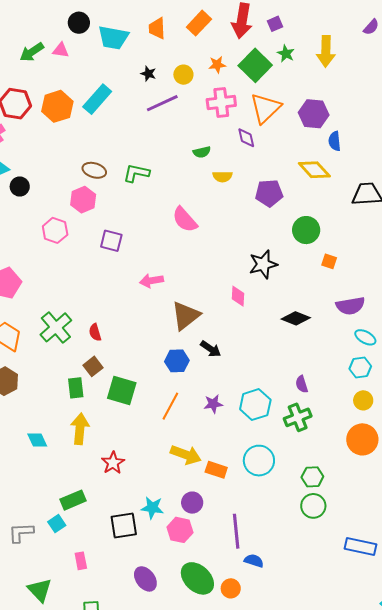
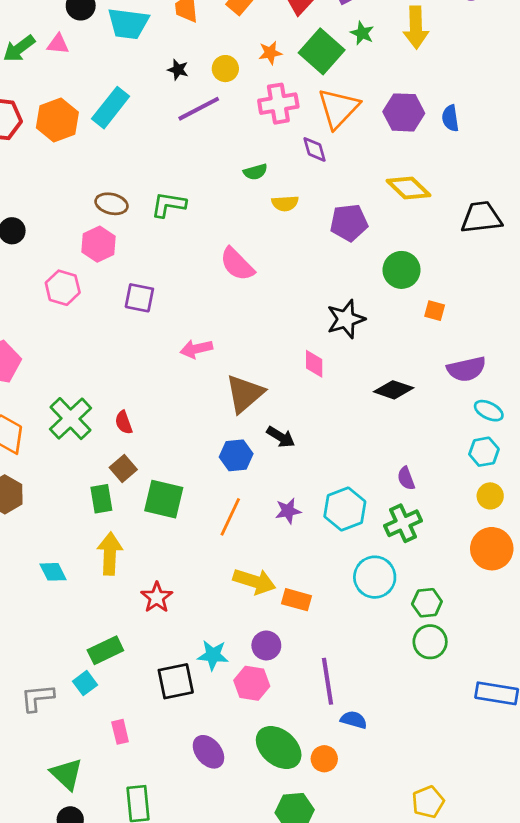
blue semicircle: (335, 141) -> (450, 118), moved
cyan circle: (259, 461) -> (375, 577), moved

